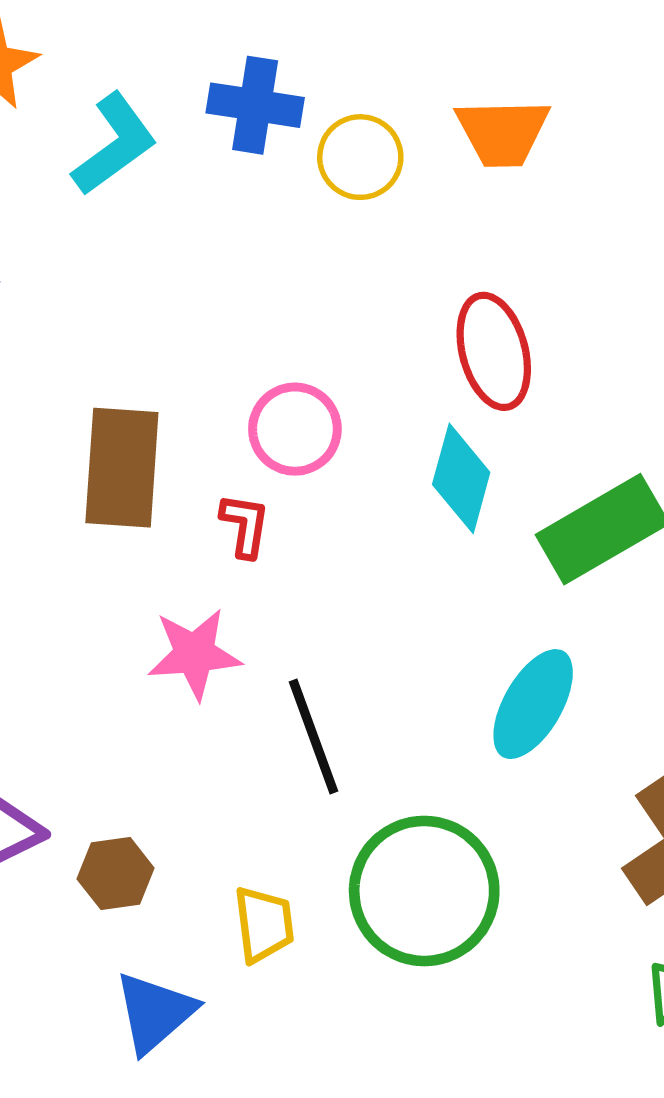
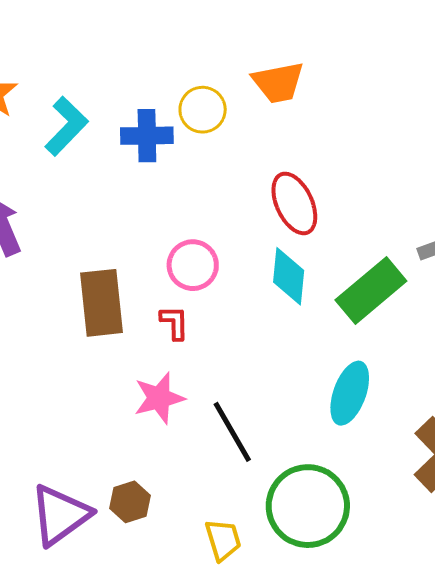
blue cross: (255, 105) -> (147, 136), moved
brown hexagon: (116, 874) -> (130, 502), moved

